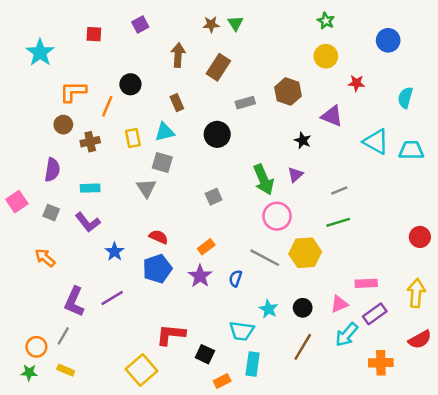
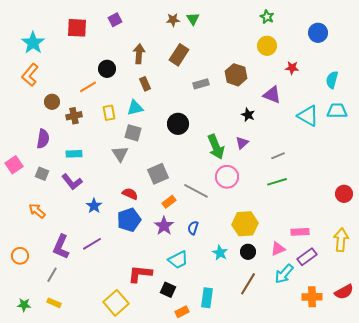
red square: (94, 34) -> (77, 28), size x1.5
brown arrow: (178, 55) -> (139, 54), moved
orange L-shape: (73, 92) -> (30, 75), moved, turned -50
orange line: (107, 106) -> (88, 87), turned 36
black circle: (217, 134) -> (178, 124), moved
cyan trapezoid: (411, 150) -> (337, 111), moved
gray square: (214, 197) -> (158, 174), moved, size x1.5
yellow hexagon: (305, 253) -> (245, 224), moved
gray line: (265, 258) -> (196, 191), moved
cyan trapezoid: (242, 331) -> (178, 260), moved, turned -35
red semicircle: (420, 340) -> (344, 292), moved
orange circle: (36, 347) -> (20, 256), moved

